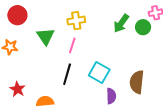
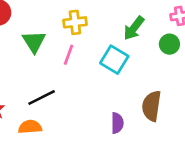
green circle: (143, 27) -> (169, 44), moved
cyan square: (99, 72) -> (114, 60), moved
black line: (67, 74) -> (42, 97), moved, turned 45

